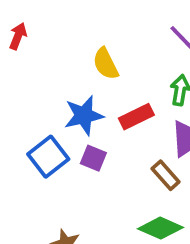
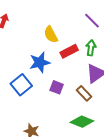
red rectangle: (136, 117) -> (69, 51), moved
purple square: (93, 158) -> (57, 87), moved

